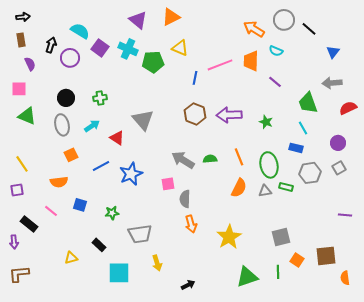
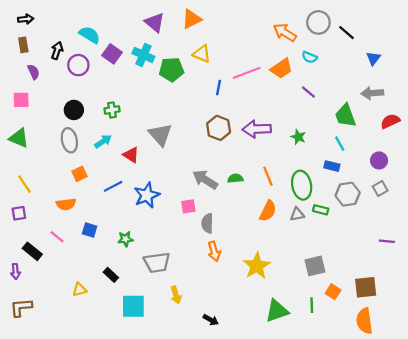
orange trapezoid: (251, 61) -> (281, 68), turned -125
green triangle: (27, 116) -> (19, 138), moved
orange semicircle: (345, 278) -> (364, 321), moved, size x1.6
black arrow: (188, 285) -> (211, 320), turned 56

